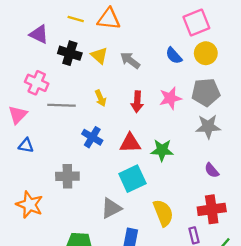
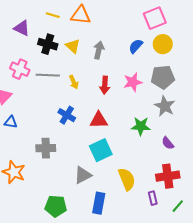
blue semicircle: (174, 56) -> (136, 46), turned 84
gray arrow: (130, 60) -> (99, 50), turned 66
gray line: (61, 105) -> (48, 75), moved
gray star: (208, 127) -> (165, 106), turned 30
green star: (162, 150) -> (141, 126), moved

